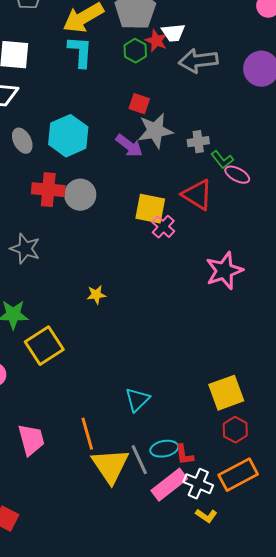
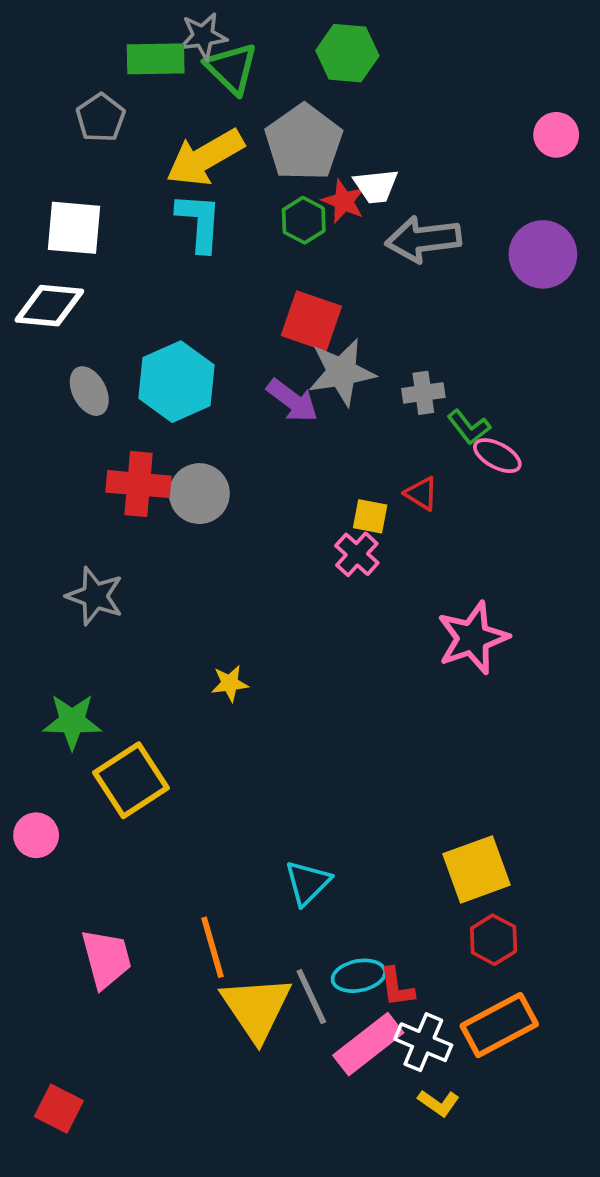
red square: (139, 104) -> (311, 321), size x1.5
red triangle: (197, 195) -> (421, 494), size x0.6
yellow square: (150, 209) -> (370, 516), moved, size x0.6

